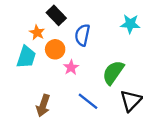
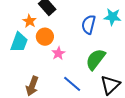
blue semicircle: (82, 35) -> (89, 24), moved

